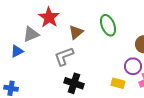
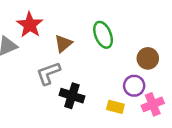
black cross: (74, 83) -> (72, 96), moved

